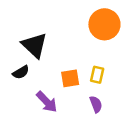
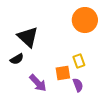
yellow rectangle: (97, 75) -> (79, 61), turned -32
orange square: (70, 78) -> (63, 73), moved

